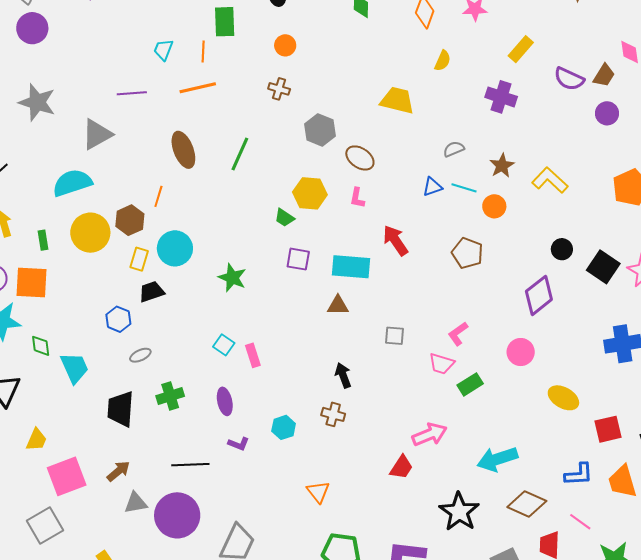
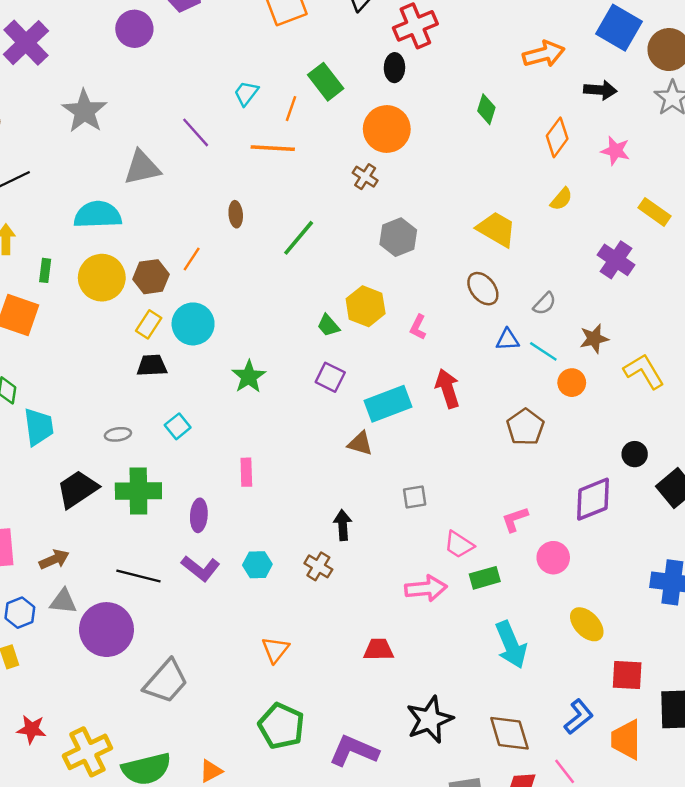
green rectangle: (225, 22) -> (326, 82), turned -52
purple circle: (32, 28) -> (134, 29), moved
orange circle: (285, 45) -> (387, 129), size x1.8
yellow rectangle: (521, 49) -> (654, 212), turned 68
purple line: (132, 93) -> (196, 132), turned 36
gray semicircle: (454, 149) -> (545, 304), turned 140
brown ellipse: (183, 150) -> (236, 214), size x0.6
brown ellipse: (360, 158) -> (483, 289), moved
cyan rectangle: (351, 267) -> (388, 404), turned -42
blue hexagon: (118, 319) -> (20, 613), moved
pink L-shape: (458, 334) -> (515, 519), moved
gray square: (394, 336) -> (415, 497), turned -30
cyan square: (224, 345) -> (178, 426), moved
green cross: (170, 396) -> (138, 491), size x1.4
black trapezoid: (121, 409) -> (77, 489), turned 36
pink arrow: (430, 434) -> (426, 588), moved
purple L-shape: (239, 444) -> (201, 568), size x1.5
cyan arrow: (497, 459) -> (511, 645), moved, turned -111
red trapezoid: (401, 467) -> (379, 650), turned -140
blue L-shape: (579, 474) -> (579, 717), turned -52
brown diamond: (527, 504) -> (509, 733), turned 33

